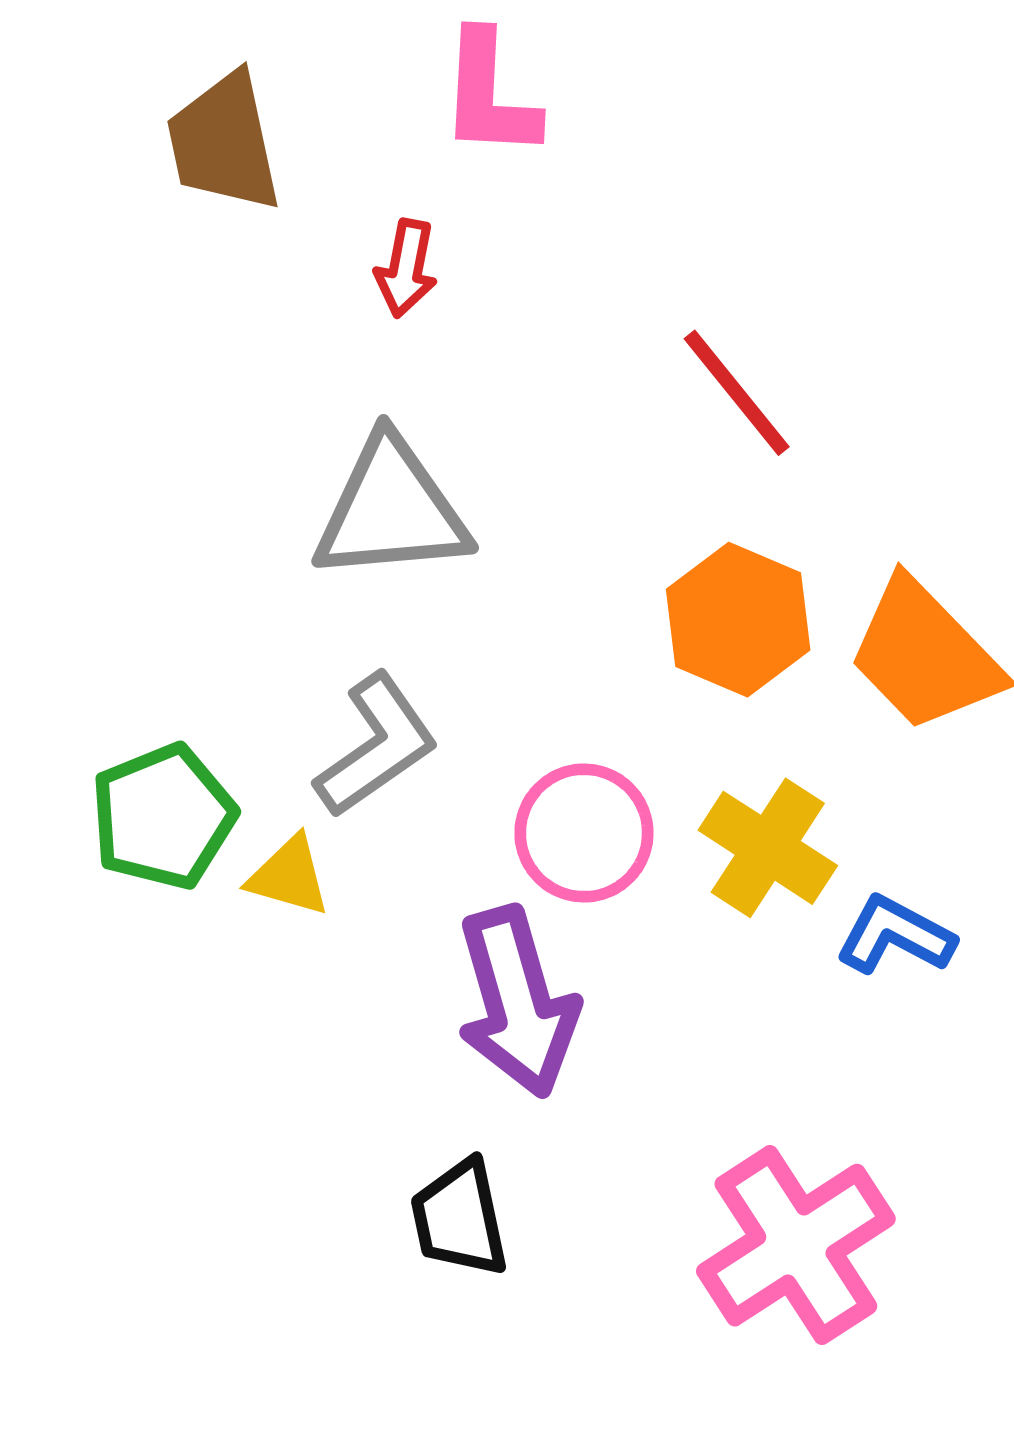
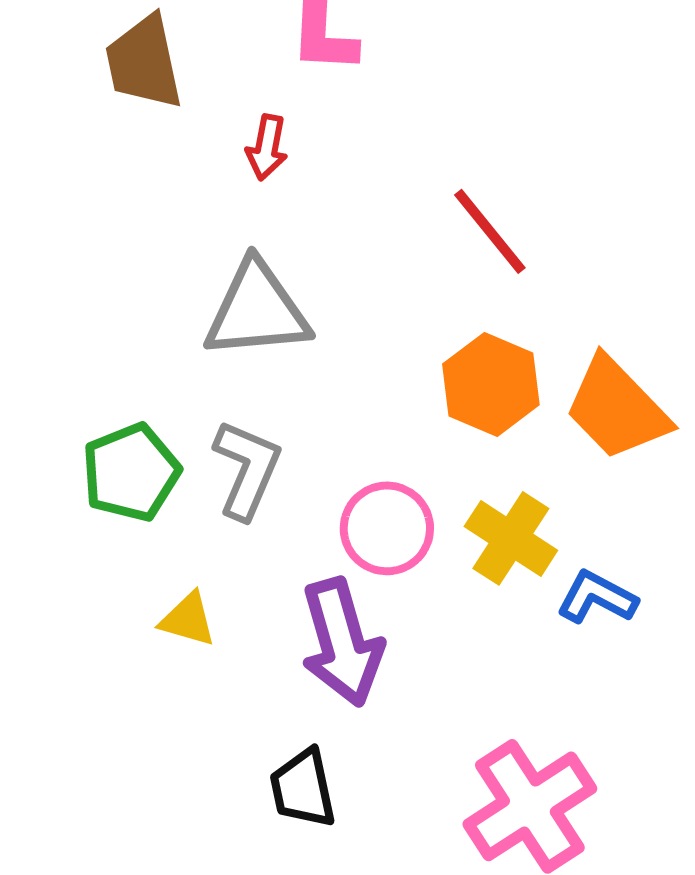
gray L-shape: (376, 746) -> (247, 469), turned -32
green pentagon: (163, 817) -> (131, 472), moved
yellow triangle: (289, 876) -> (188, 619), moved

